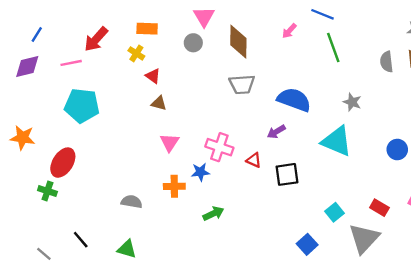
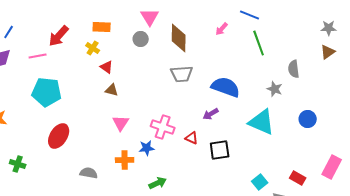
gray semicircle: (387, 62) -> (294, 69), moved
blue circle: (397, 149) -> (308, 119), moved
red ellipse: (63, 163) -> (59, 136), moved

